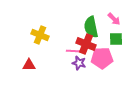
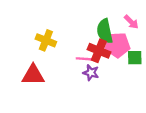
green square: (116, 39) -> (135, 58), moved
pink pentagon: (102, 58) -> (117, 45), moved
red triangle: (29, 65) -> (33, 75), size x1.5

